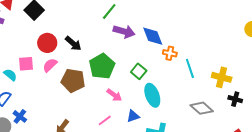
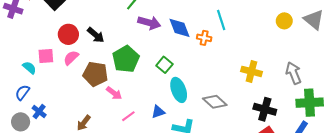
orange cross: (170, 53) -> (204, 38), moved
cyan line: (190, 68) -> (221, 20), moved
pink arrow: (114, 95) -> (114, 93), moved
black cross: (235, 99) -> (265, 109), moved, size x1.5
gray diamond: (202, 108) -> (215, 102), moved

